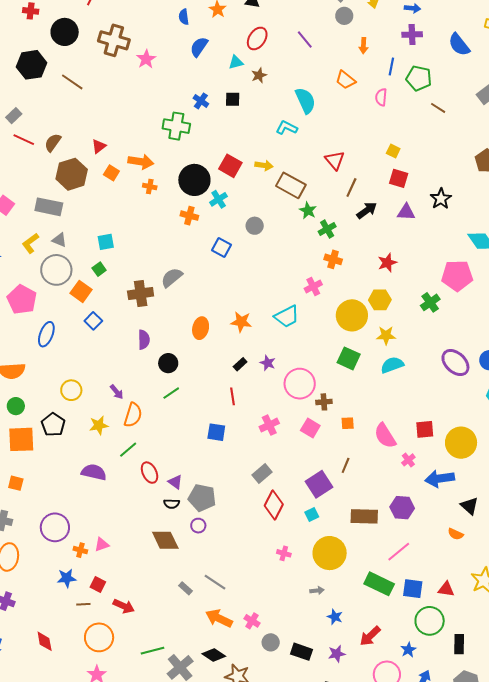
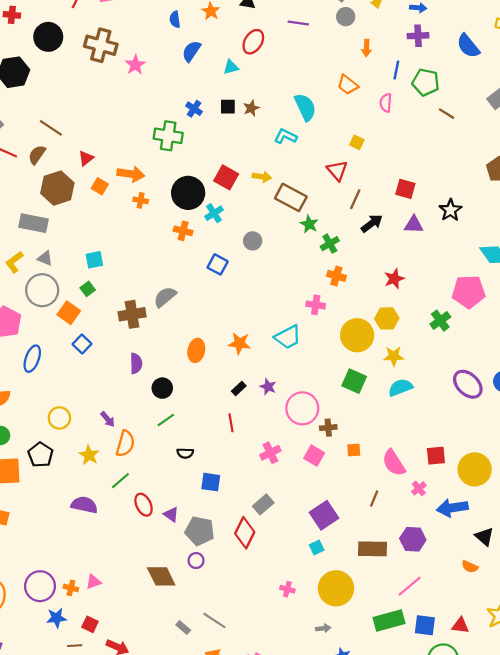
purple line: (305, 40) -> (298, 23), moved, turned -42
brown star: (259, 75) -> (251, 108), moved
brown line: (72, 82) -> (51, 128), moved
yellow square: (393, 151) -> (357, 142), moved
pink cross: (313, 286) -> (316, 305), turned 36
yellow star: (99, 425) -> (89, 455), turned -30
blue square: (216, 432) -> (211, 482), moved
brown line: (346, 465) -> (374, 499), moved
black semicircle: (172, 504) -> (185, 453), moved
red diamond: (274, 505) -> (245, 533), moved
purple circle: (55, 527) -> (40, 586), moved
green rectangle: (379, 584) -> (389, 621), turned -40

